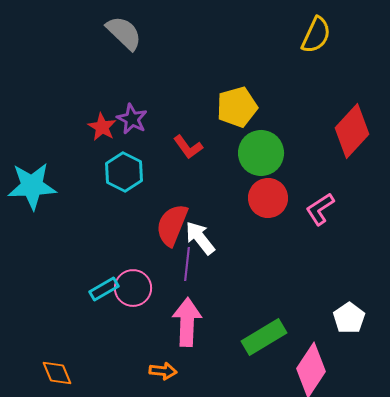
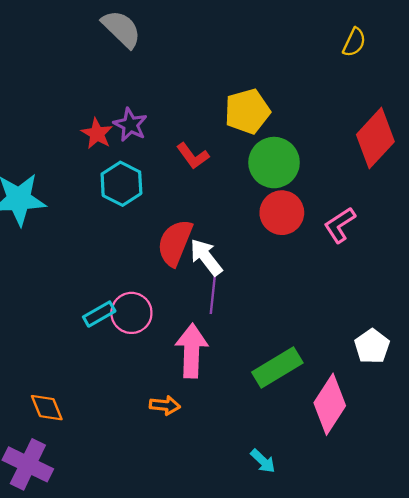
yellow semicircle: (316, 35) -> (354, 42), moved, size x0.7
purple line: (187, 264) -> (213, 295), moved

